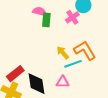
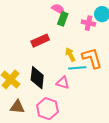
pink cross: (72, 17) -> (88, 23), turned 32
red rectangle: (15, 74) -> (40, 41), moved

